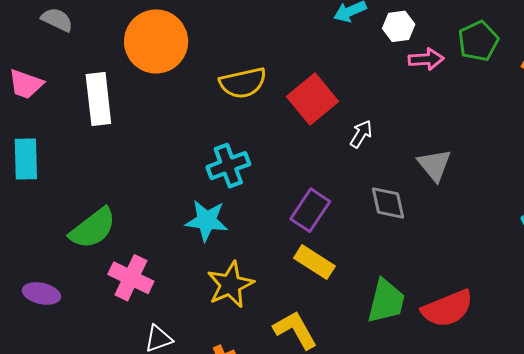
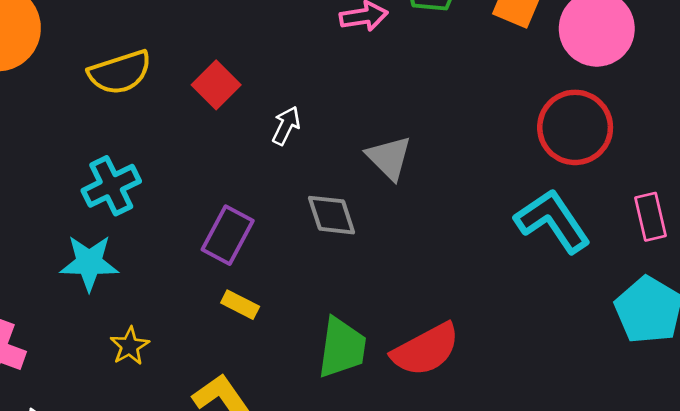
red square: (313, 99) -> (216, 85), size x0.7
yellow rectangle: (314, 262) -> (240, 305), size x0.7
yellow star: (230, 285) -> (130, 346), size x0.6

